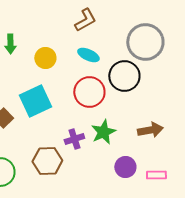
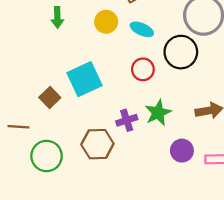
yellow circle: (45, 58) -> (106, 22), moved
red circle: (89, 92) -> (143, 69), size x0.7

